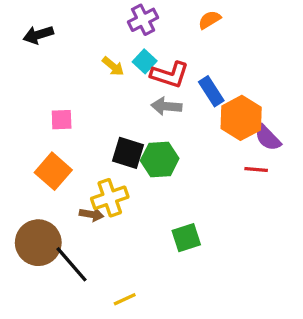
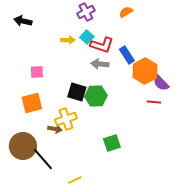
black arrow: (38, 35) -> (23, 21), turned 30
yellow arrow: (113, 66) -> (68, 40), turned -40
orange square: (53, 171) -> (32, 103), turned 35

